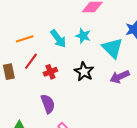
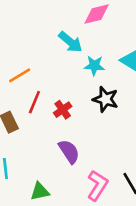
cyan star: (83, 36) -> (94, 66), moved
cyan arrow: (58, 39) -> (70, 42), moved

